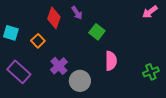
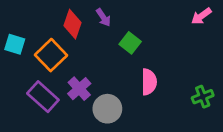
orange square: (38, 41) -> (51, 55), size x1.6
purple rectangle: (19, 72) -> (43, 97), moved

